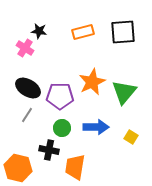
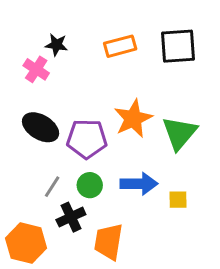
gray line: (27, 115) -> (52, 187), moved
yellow square: (131, 137) -> (178, 200), moved, turned -32
black cross: (49, 150) -> (71, 217), turned -36

